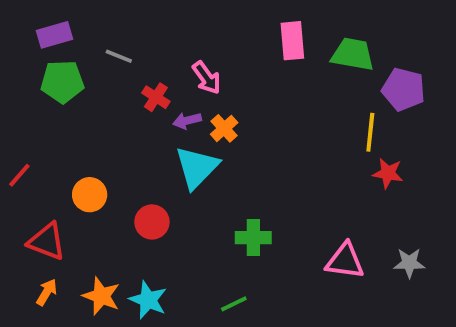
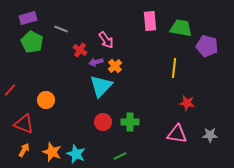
green pentagon: (62, 82) -> (32, 42), turned 30
yellow line: (370, 132) -> (174, 68), moved
red star: (388, 173) -> (187, 103), moved
red circle: (152, 222) -> (103, 122), moved

